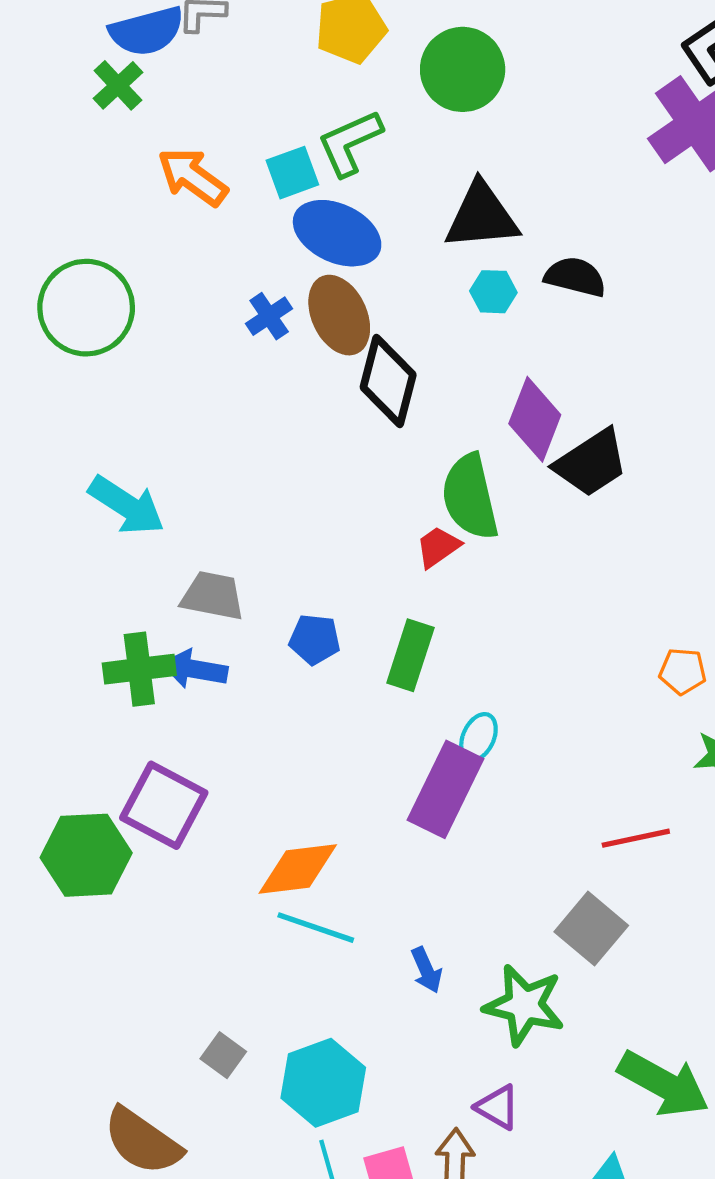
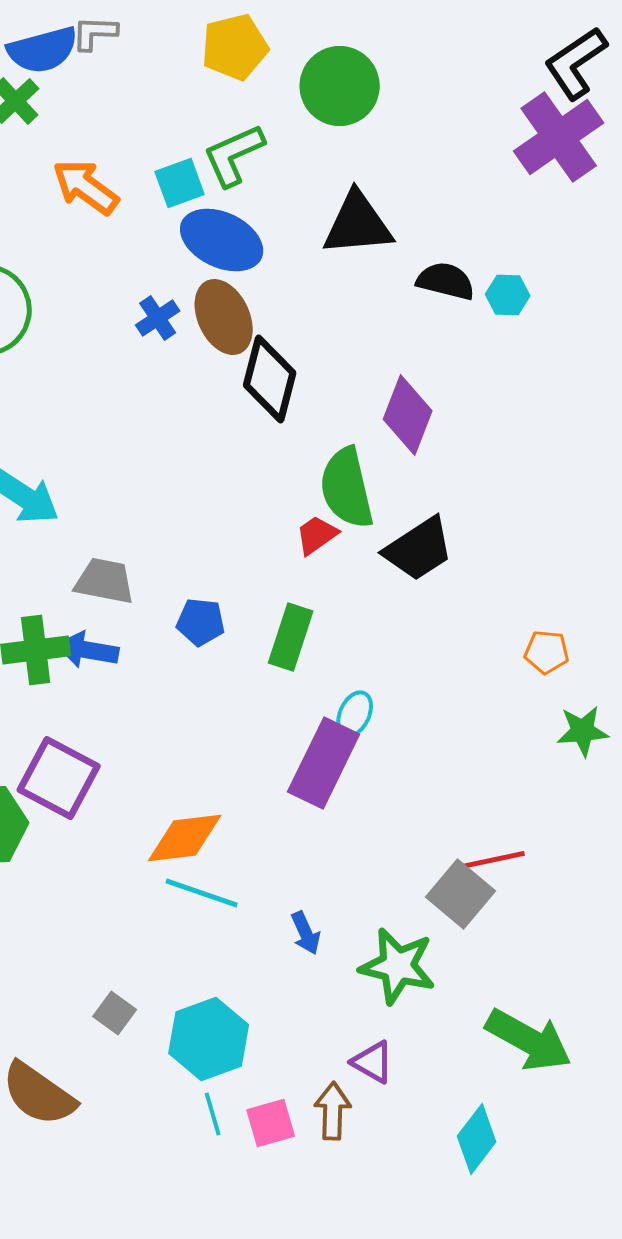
cyan hexagon: (493, 292) -> (508, 295), moved
black trapezoid: (591, 463) -> (419, 549), moved
red line: (636, 838) -> (493, 860), moved

